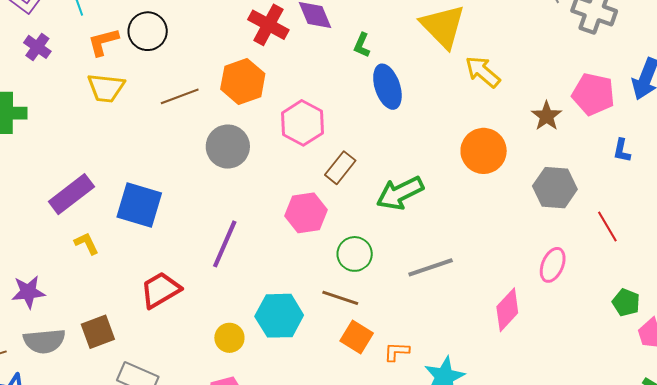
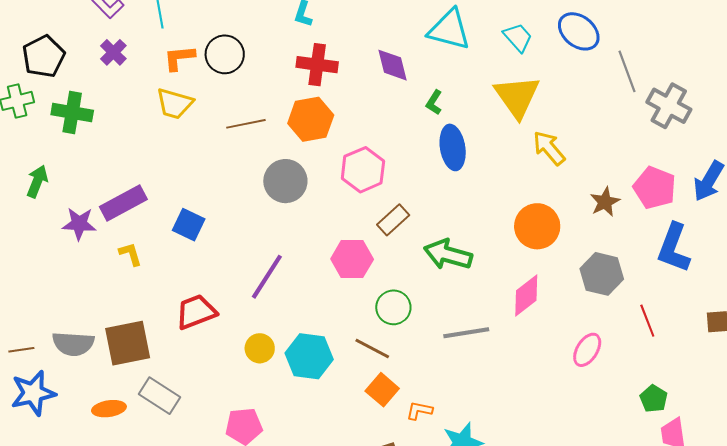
red cross: (268, 25) -> (317, 65), moved, turned -30
blue L-shape: (622, 150) -> (674, 248), size x2.0
green arrow: (400, 193) -> (448, 255), turned 33
blue square: (139, 205) -> (189, 225), size x0.7
purple star: (28, 292) -> (79, 224), moved
pink diamond: (507, 310) -> (526, 296), moved
brown square: (98, 332) -> (128, 343), size x1.4
yellow circle: (229, 338) -> (260, 348), moved

